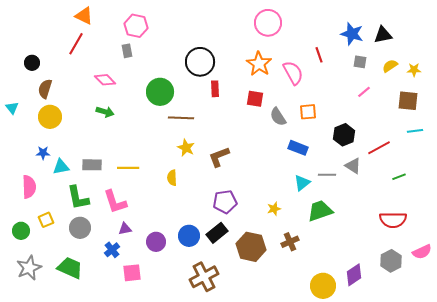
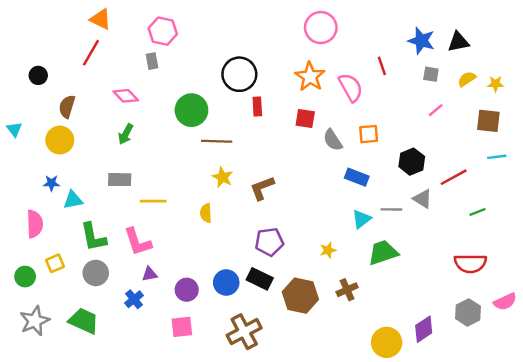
brown semicircle: (45, 89) -> (67, 107), moved
green arrow: (105, 112) -> (126, 134), turned 102
gray rectangle: (92, 165) -> (120, 180), moved
black rectangle: (217, 233) -> (260, 279), turned 65
pink square: (132, 273) -> (182, 327), moved

